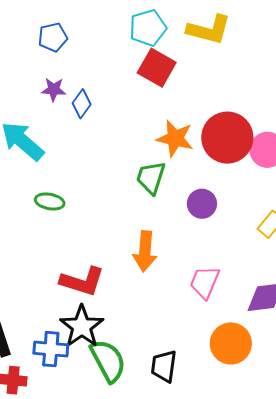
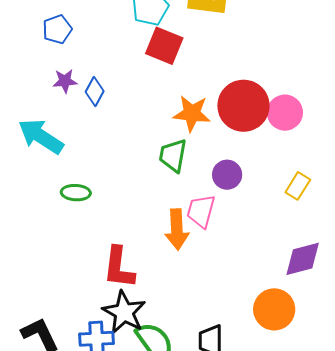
red L-shape: (82, 281) -> (119, 267), turned 87
pink trapezoid: (205, 282) -> (201, 211), moved

